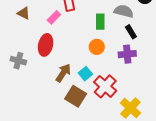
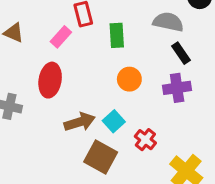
green rectangle: (100, 22) -> (117, 35), moved
brown arrow: (63, 73) -> (80, 122), turned 42
red cross: (105, 86) -> (145, 140), size x0.6

